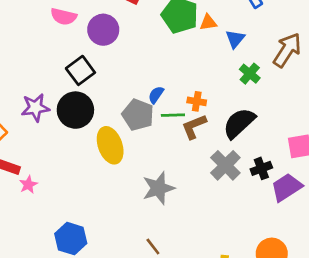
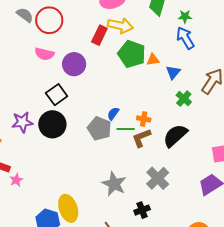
yellow ellipse: (110, 145) -> (68, 208), moved
gray cross: (225, 165) -> (158, 178), moved
black cross: (261, 168) -> (142, 210), moved
gray star: (158, 188) -> (114, 184), turned -30

